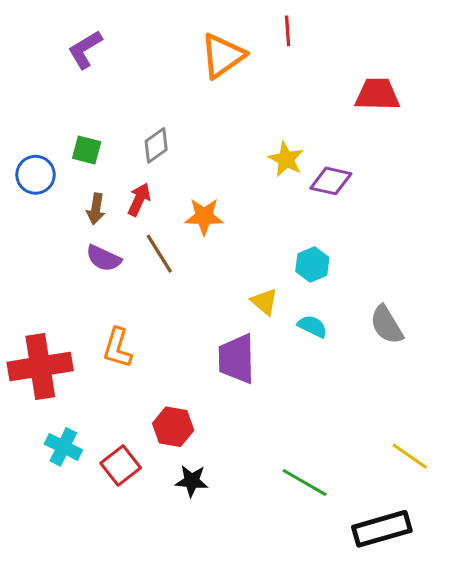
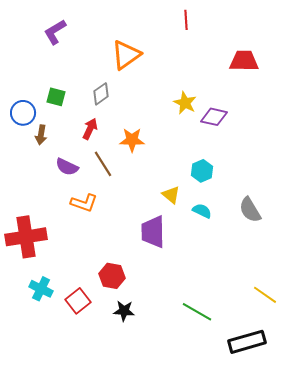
orange triangle: (223, 56) -> (126, 55), moved
brown arrow: (96, 209) -> (41, 135), moved
orange L-shape: (117, 348) -> (84, 203), moved, turned -88

